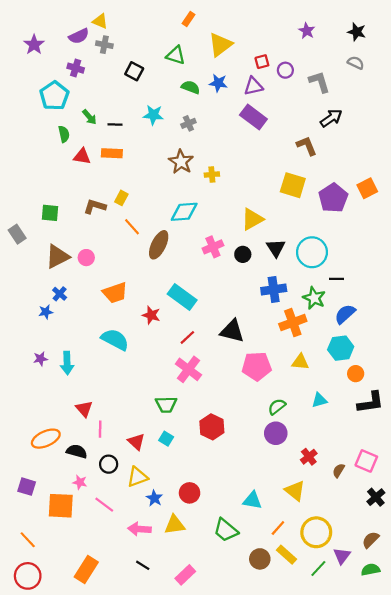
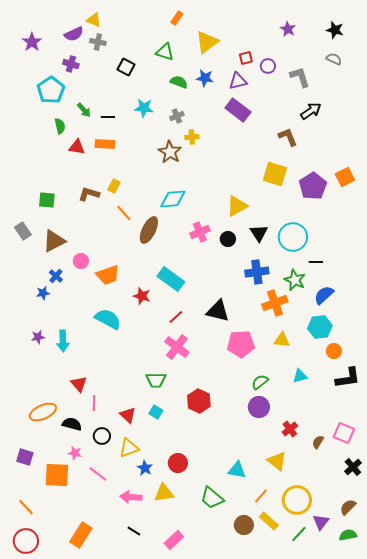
yellow cross: (212, 175) -> (192, 137), moved
gray rectangle: (17, 234) -> (23, 231), moved
pink circle: (86, 258) -> (81, 261), moved

